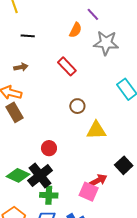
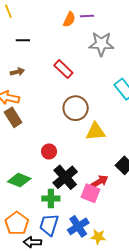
purple line: (93, 14) -> (87, 16), turned -48
orange semicircle: (75, 30) -> (69, 19), moved
brown circle: (77, 106) -> (76, 108), size x1.6
black cross: (40, 176) -> (65, 177), moved

